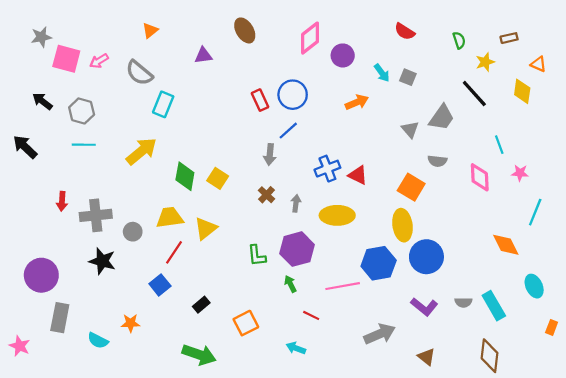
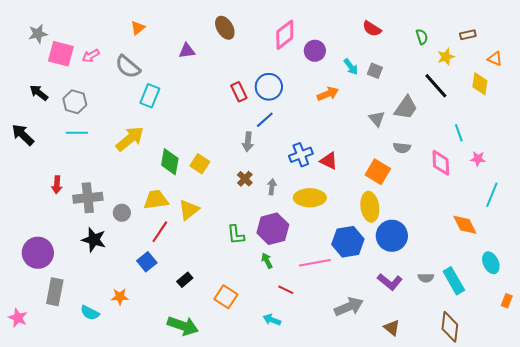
orange square: (246, 323) -> (226, 297), turned -30

